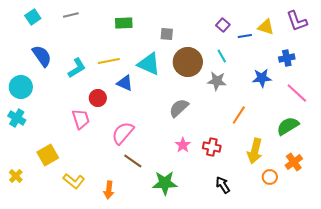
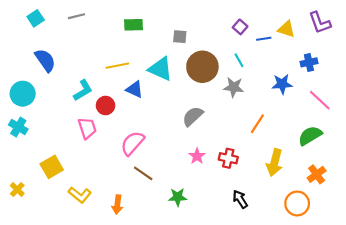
cyan L-shape: (77, 68) -> (83, 90), moved
orange circle: (270, 177) -> (297, 203), moved, size x1.5
green star: (165, 183) -> (178, 197), size x0.7

